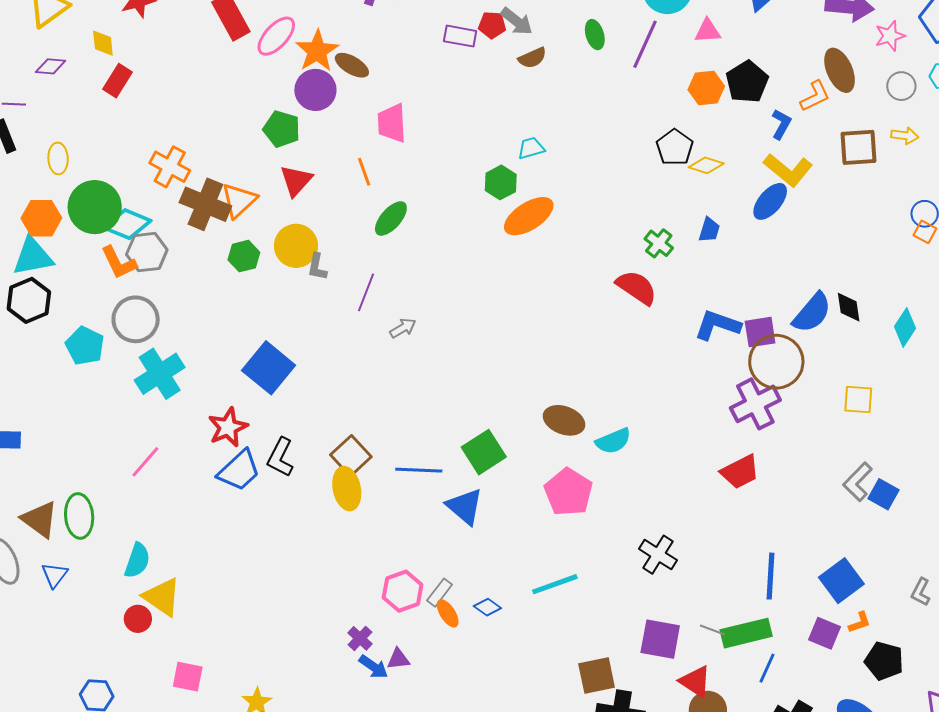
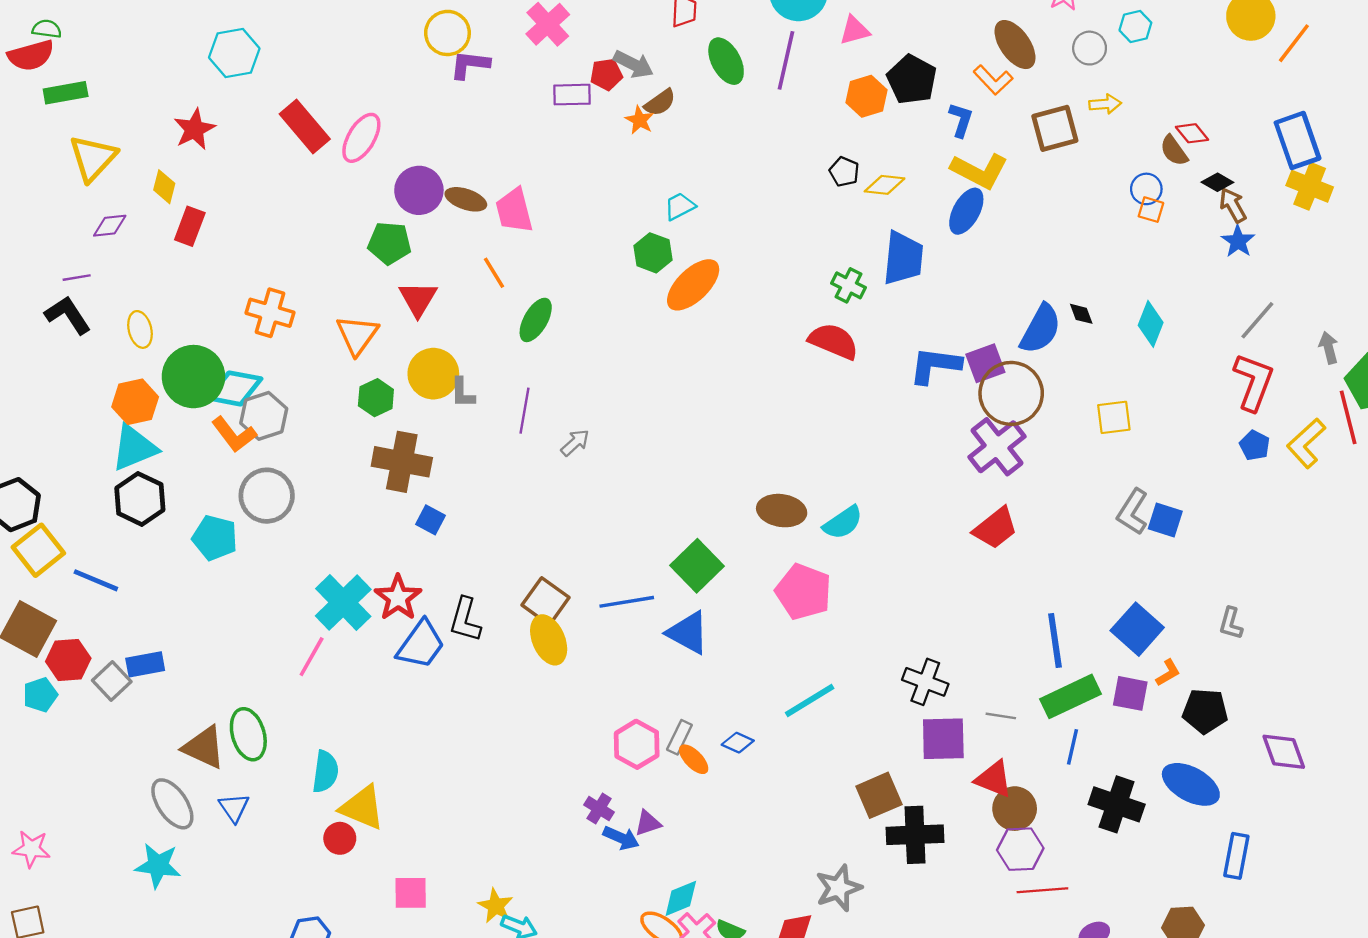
green ellipse: (595, 35) -> (726, 61), size x1.4
yellow diamond: (103, 43) -> (164, 187), turned 32
orange star: (317, 51) -> (640, 120), moved, size x0.6
brown ellipse: (352, 65) -> (466, 199), moved
orange L-shape: (815, 96) -> (993, 80), turned 84
black pentagon: (675, 147) -> (844, 172), size x0.7
brown cross: (205, 204) -> (402, 462), moved
blue trapezoid: (709, 230) -> (903, 258), size x1.8
black diamond: (849, 307) -> (1081, 314), size x0.7
blue square: (269, 368) -> (431, 520), size x0.5
cyan cross: (160, 374) -> (343, 603), moved
black cross: (658, 555) -> (925, 682), moved
green rectangle: (746, 633) -> (1070, 696), moved

